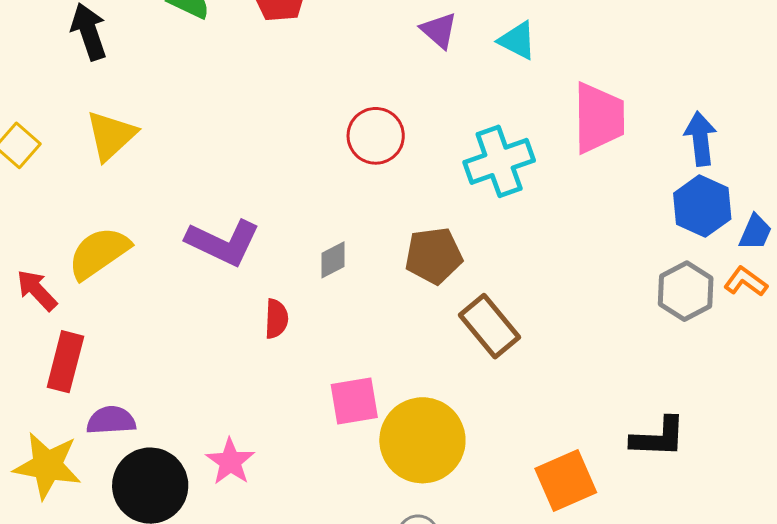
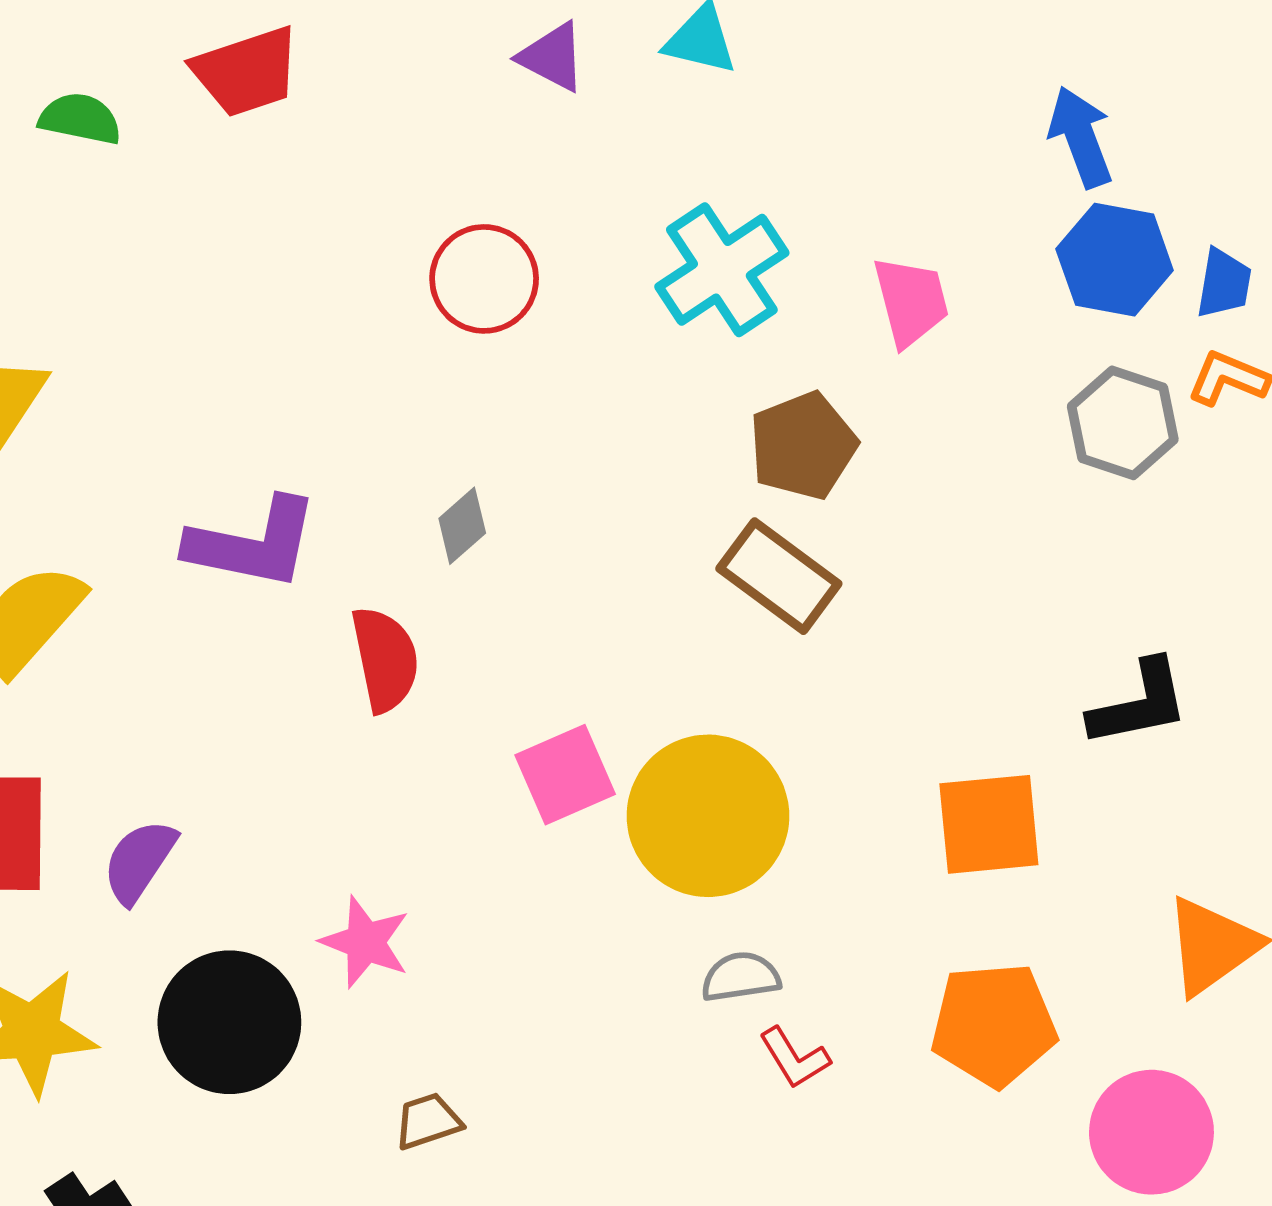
pink trapezoid: (599, 118) -> (911, 301), moved, size x0.7
brown pentagon: (434, 256) -> (803, 446), moved
red semicircle: (276, 319) -> (385, 659), size x1.4
purple semicircle: (111, 420) -> (139, 861), moved, turned -39
orange square: (566, 480) -> (989, 824), turned 32

